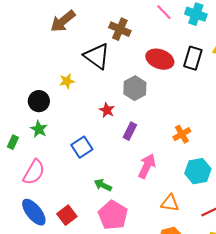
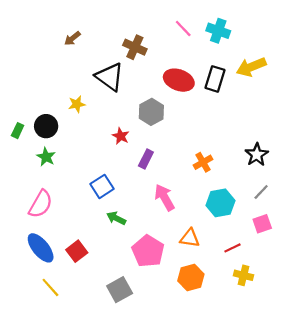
brown arrow: (63, 21) -> (72, 38), size x0.6
green rectangle: (13, 142) -> (18, 131), moved
blue square: (82, 147) -> (102, 186), moved
pink arrow: (147, 166) -> (165, 197), turned -55
pink pentagon: (113, 215) -> (148, 251), moved

